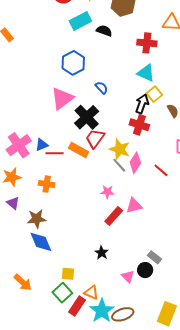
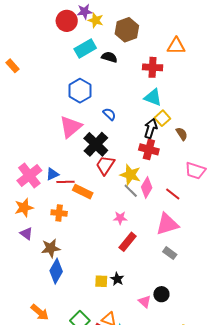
orange rectangle: (79, 150) -> (83, 192), moved
pink triangle: (134, 206) -> (167, 224), moved, size x1.4
blue diamond: (41, 242) -> (56, 271), turned 55
gray rectangle: (154, 257) -> (170, 253), moved
yellow square: (68, 274) -> (101, 281), moved

